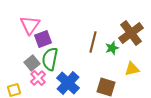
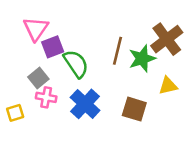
green star: (112, 48) -> (142, 59), size x1.5
green semicircle: (50, 59) -> (76, 64), moved, turned 135
pink cross: (38, 78) -> (46, 97), turned -35

